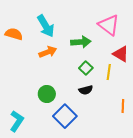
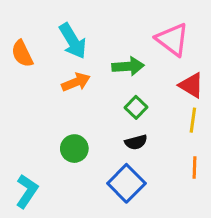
orange semicircle: (14, 34) -> (22, 54), turned -132
yellow line: (109, 72) -> (193, 120), moved
blue square: (65, 116) -> (126, 183), moved

